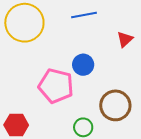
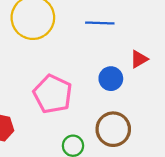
blue circle: (83, 65) -> (111, 79), moved

